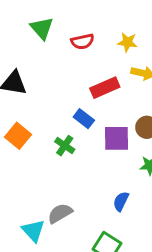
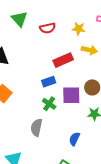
blue rectangle: (84, 119) -> (49, 82), turned -56
green cross: (65, 146) -> (49, 104), moved
gray semicircle: (60, 213) -> (36, 128), moved, turned -48

